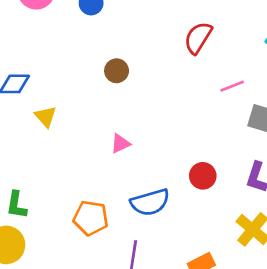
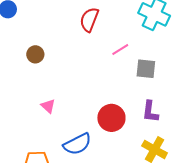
pink triangle: (120, 144) -> (48, 106), turned -42
red circle: (203, 176) -> (111, 118), size x1.4

